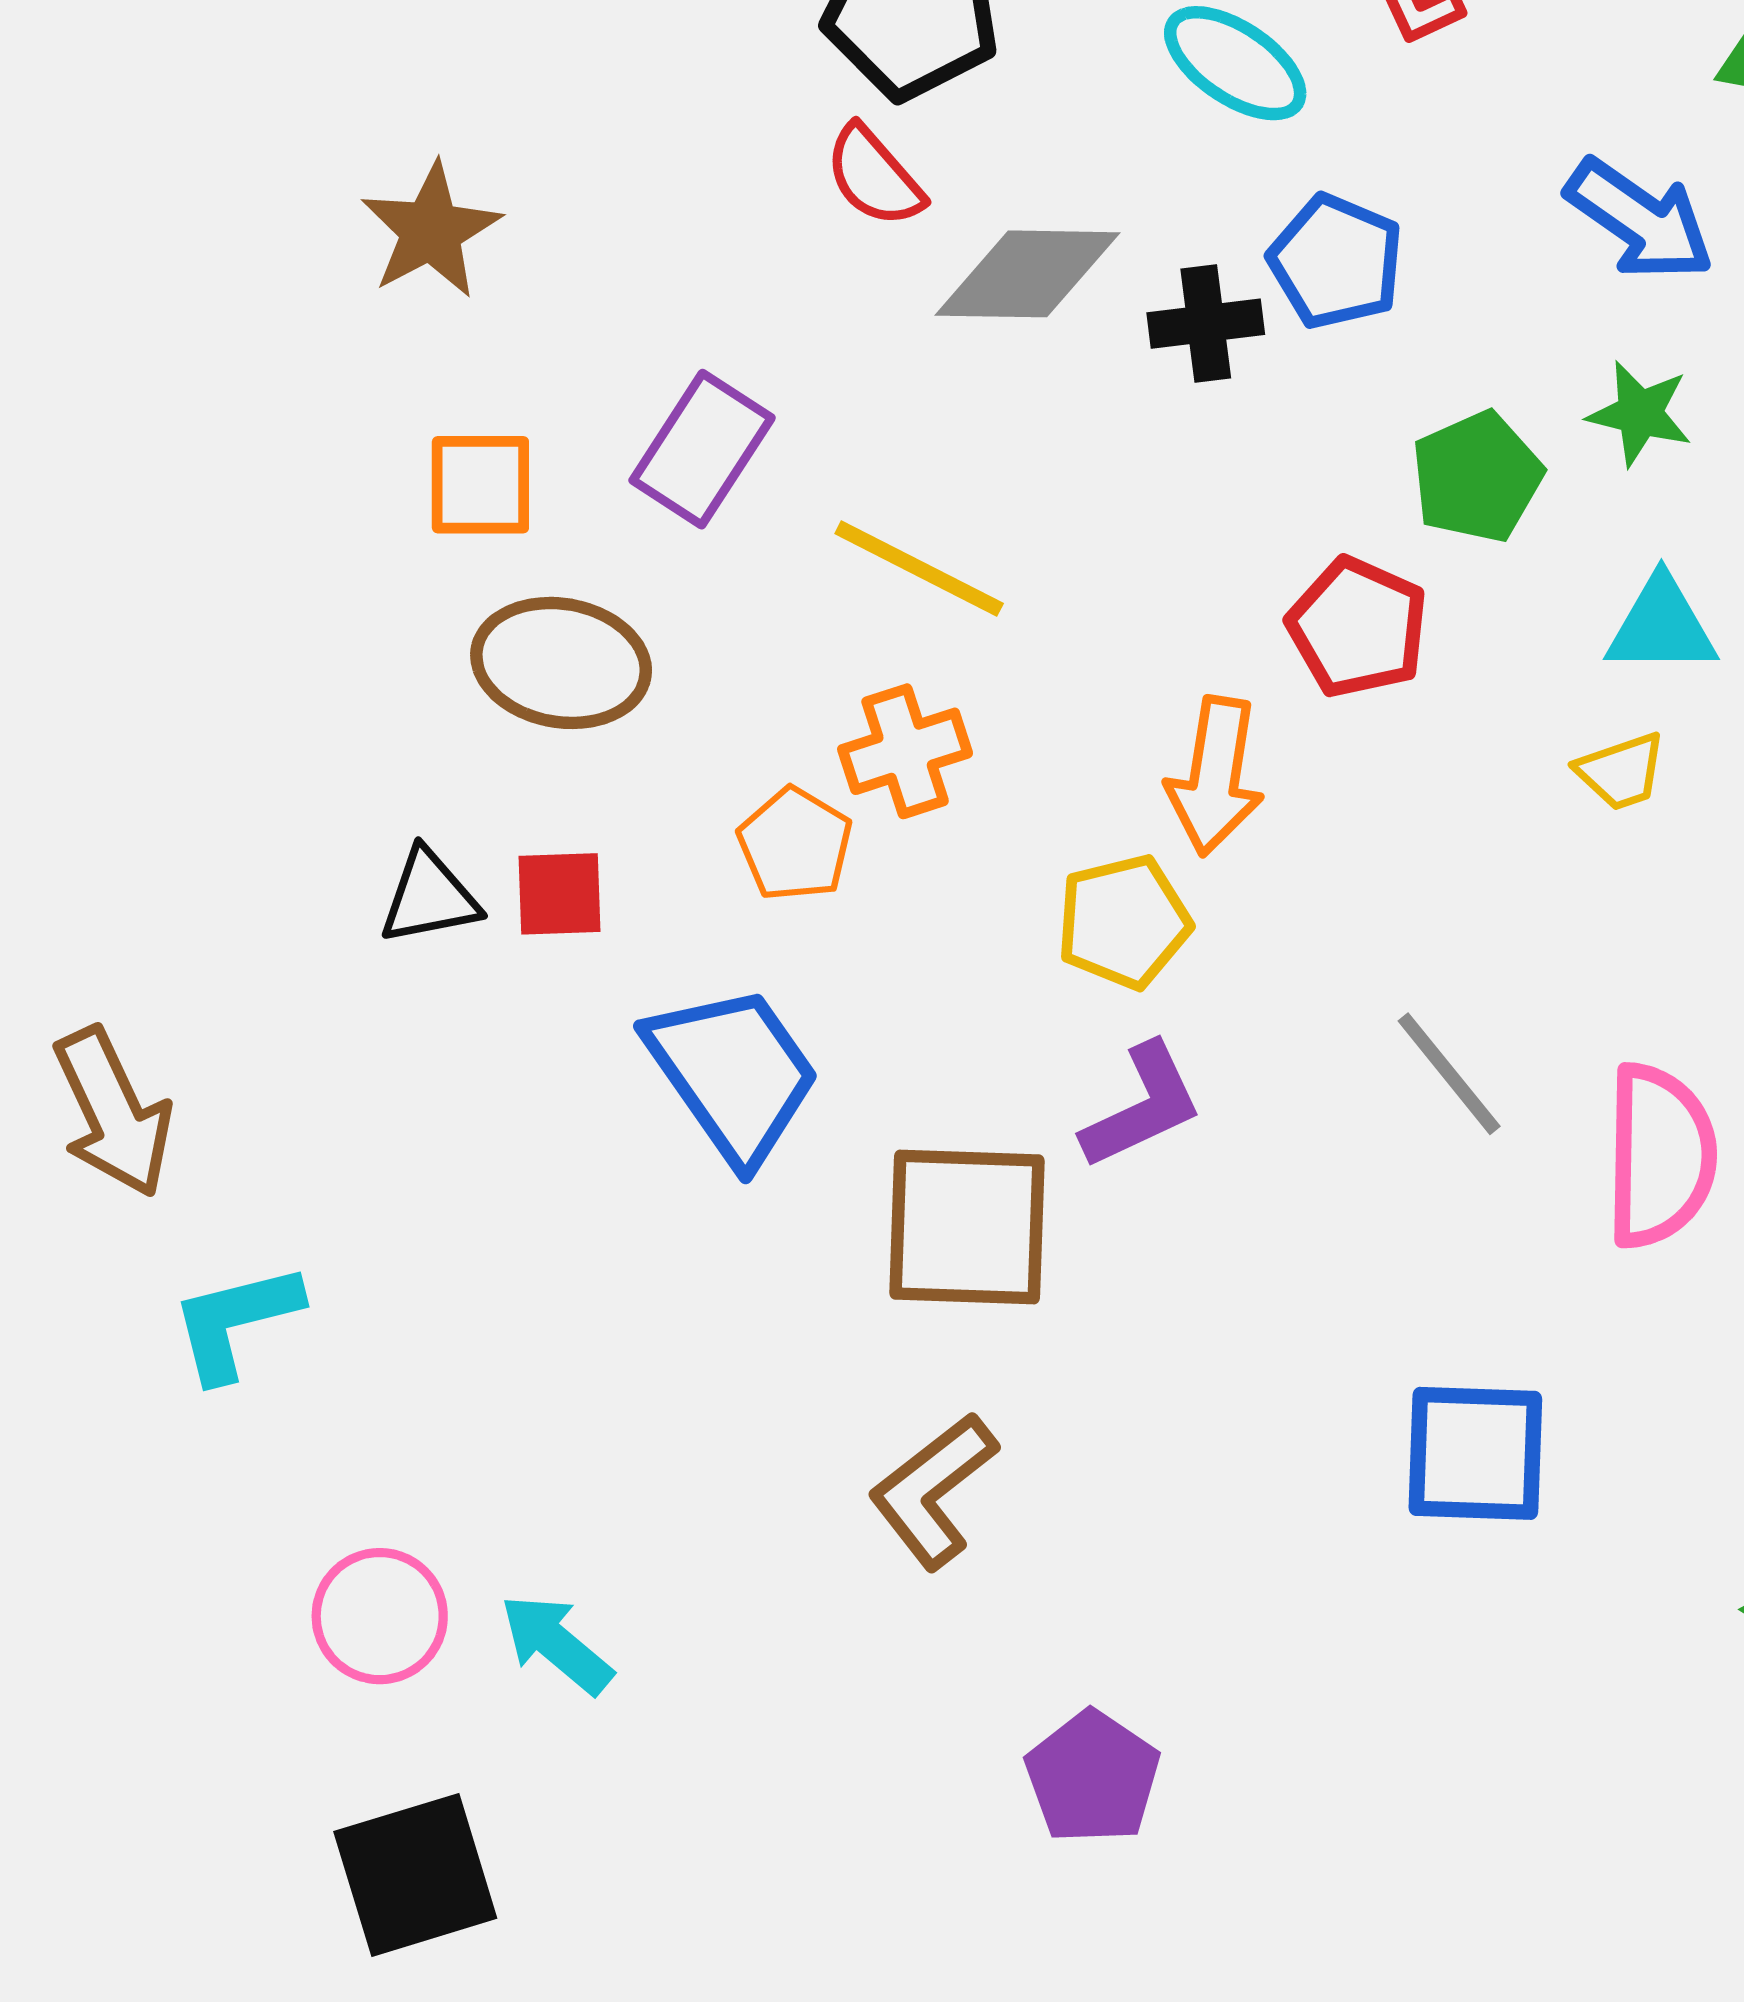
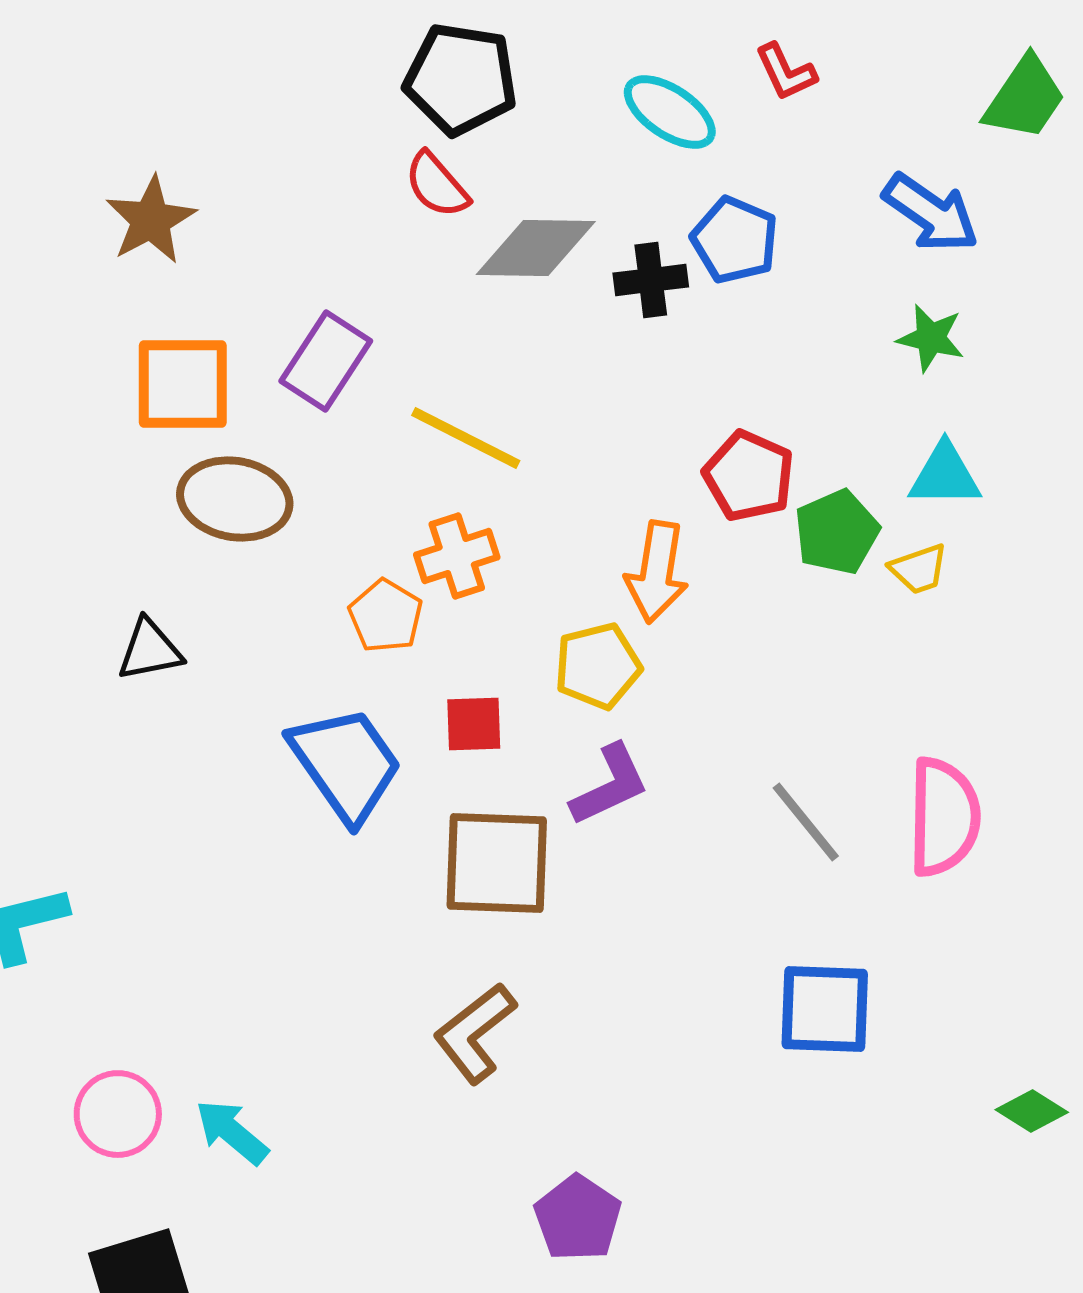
green pentagon: (1477, 477) -> (837, 532), moved
orange square: (480, 485) -> (183, 384), size x1.4
red square: (559, 894) -> (474, 724), moved
gray line: (1449, 1074) -> (806, 822), moved

